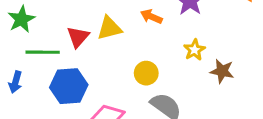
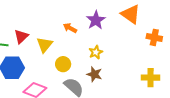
yellow triangle: (109, 28) -> (44, 45), moved, turned -42
brown star: (222, 71) -> (94, 74), moved

